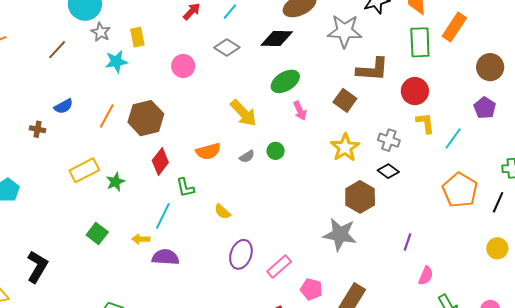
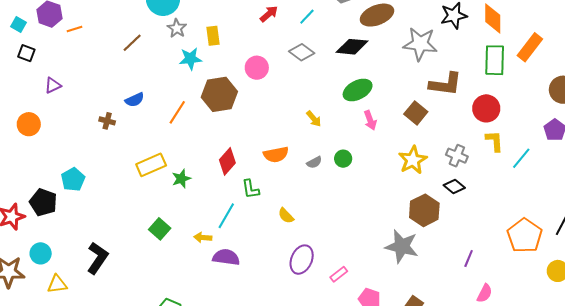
yellow arrow: (244, 113) -> (314, 119), size x0.6
brown hexagon: (146, 118) -> (219, 94), moved
orange pentagon: (460, 190) -> (525, 236), moved
pink rectangle: (279, 267) -> (339, 274), size x0.7

